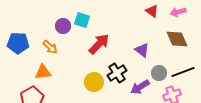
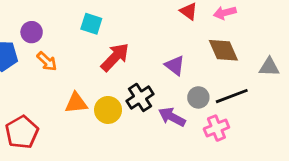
purple circle: (63, 26) -> (32, 32), moved
orange triangle: (43, 72) -> (76, 103), moved
purple arrow: (140, 87) -> (172, 117), turned 60

